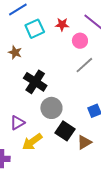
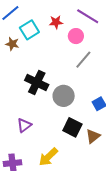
brown star: (15, 52) -> (12, 44), moved
gray circle: (51, 108) -> (64, 96), moved
yellow arrow: (32, 142) -> (48, 157), moved

